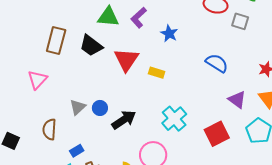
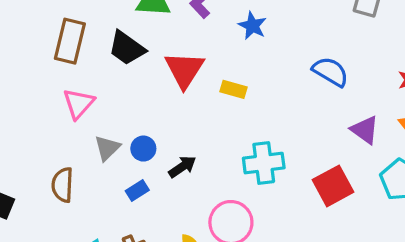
pink triangle: (37, 80) -> (79, 104), moved
cyan cross: (174, 119) -> (264, 163), turned 35
black arrow: (124, 120) -> (182, 167), size x0.7
blue rectangle: (77, 151) -> (137, 191), moved

